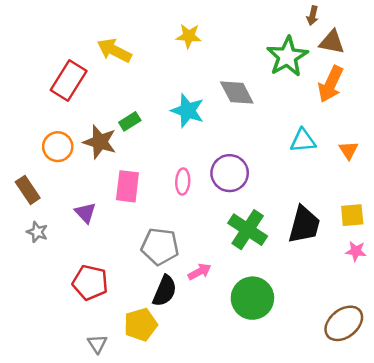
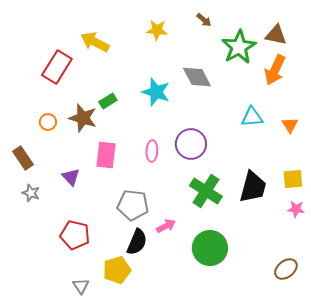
brown arrow: (313, 16) -> (204, 20), moved, turned -63
orange circle: (58, 147) -> (48, 122), size x0.7
brown ellipse: (344, 323) -> (286, 269), size x0.7

